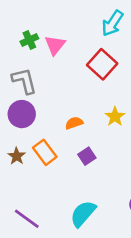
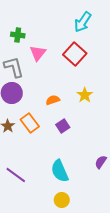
green cross: (29, 40) -> (18, 35), turned 32
pink triangle: (55, 45) -> (38, 53), moved
cyan semicircle: (83, 214) -> (60, 171), turned -65

